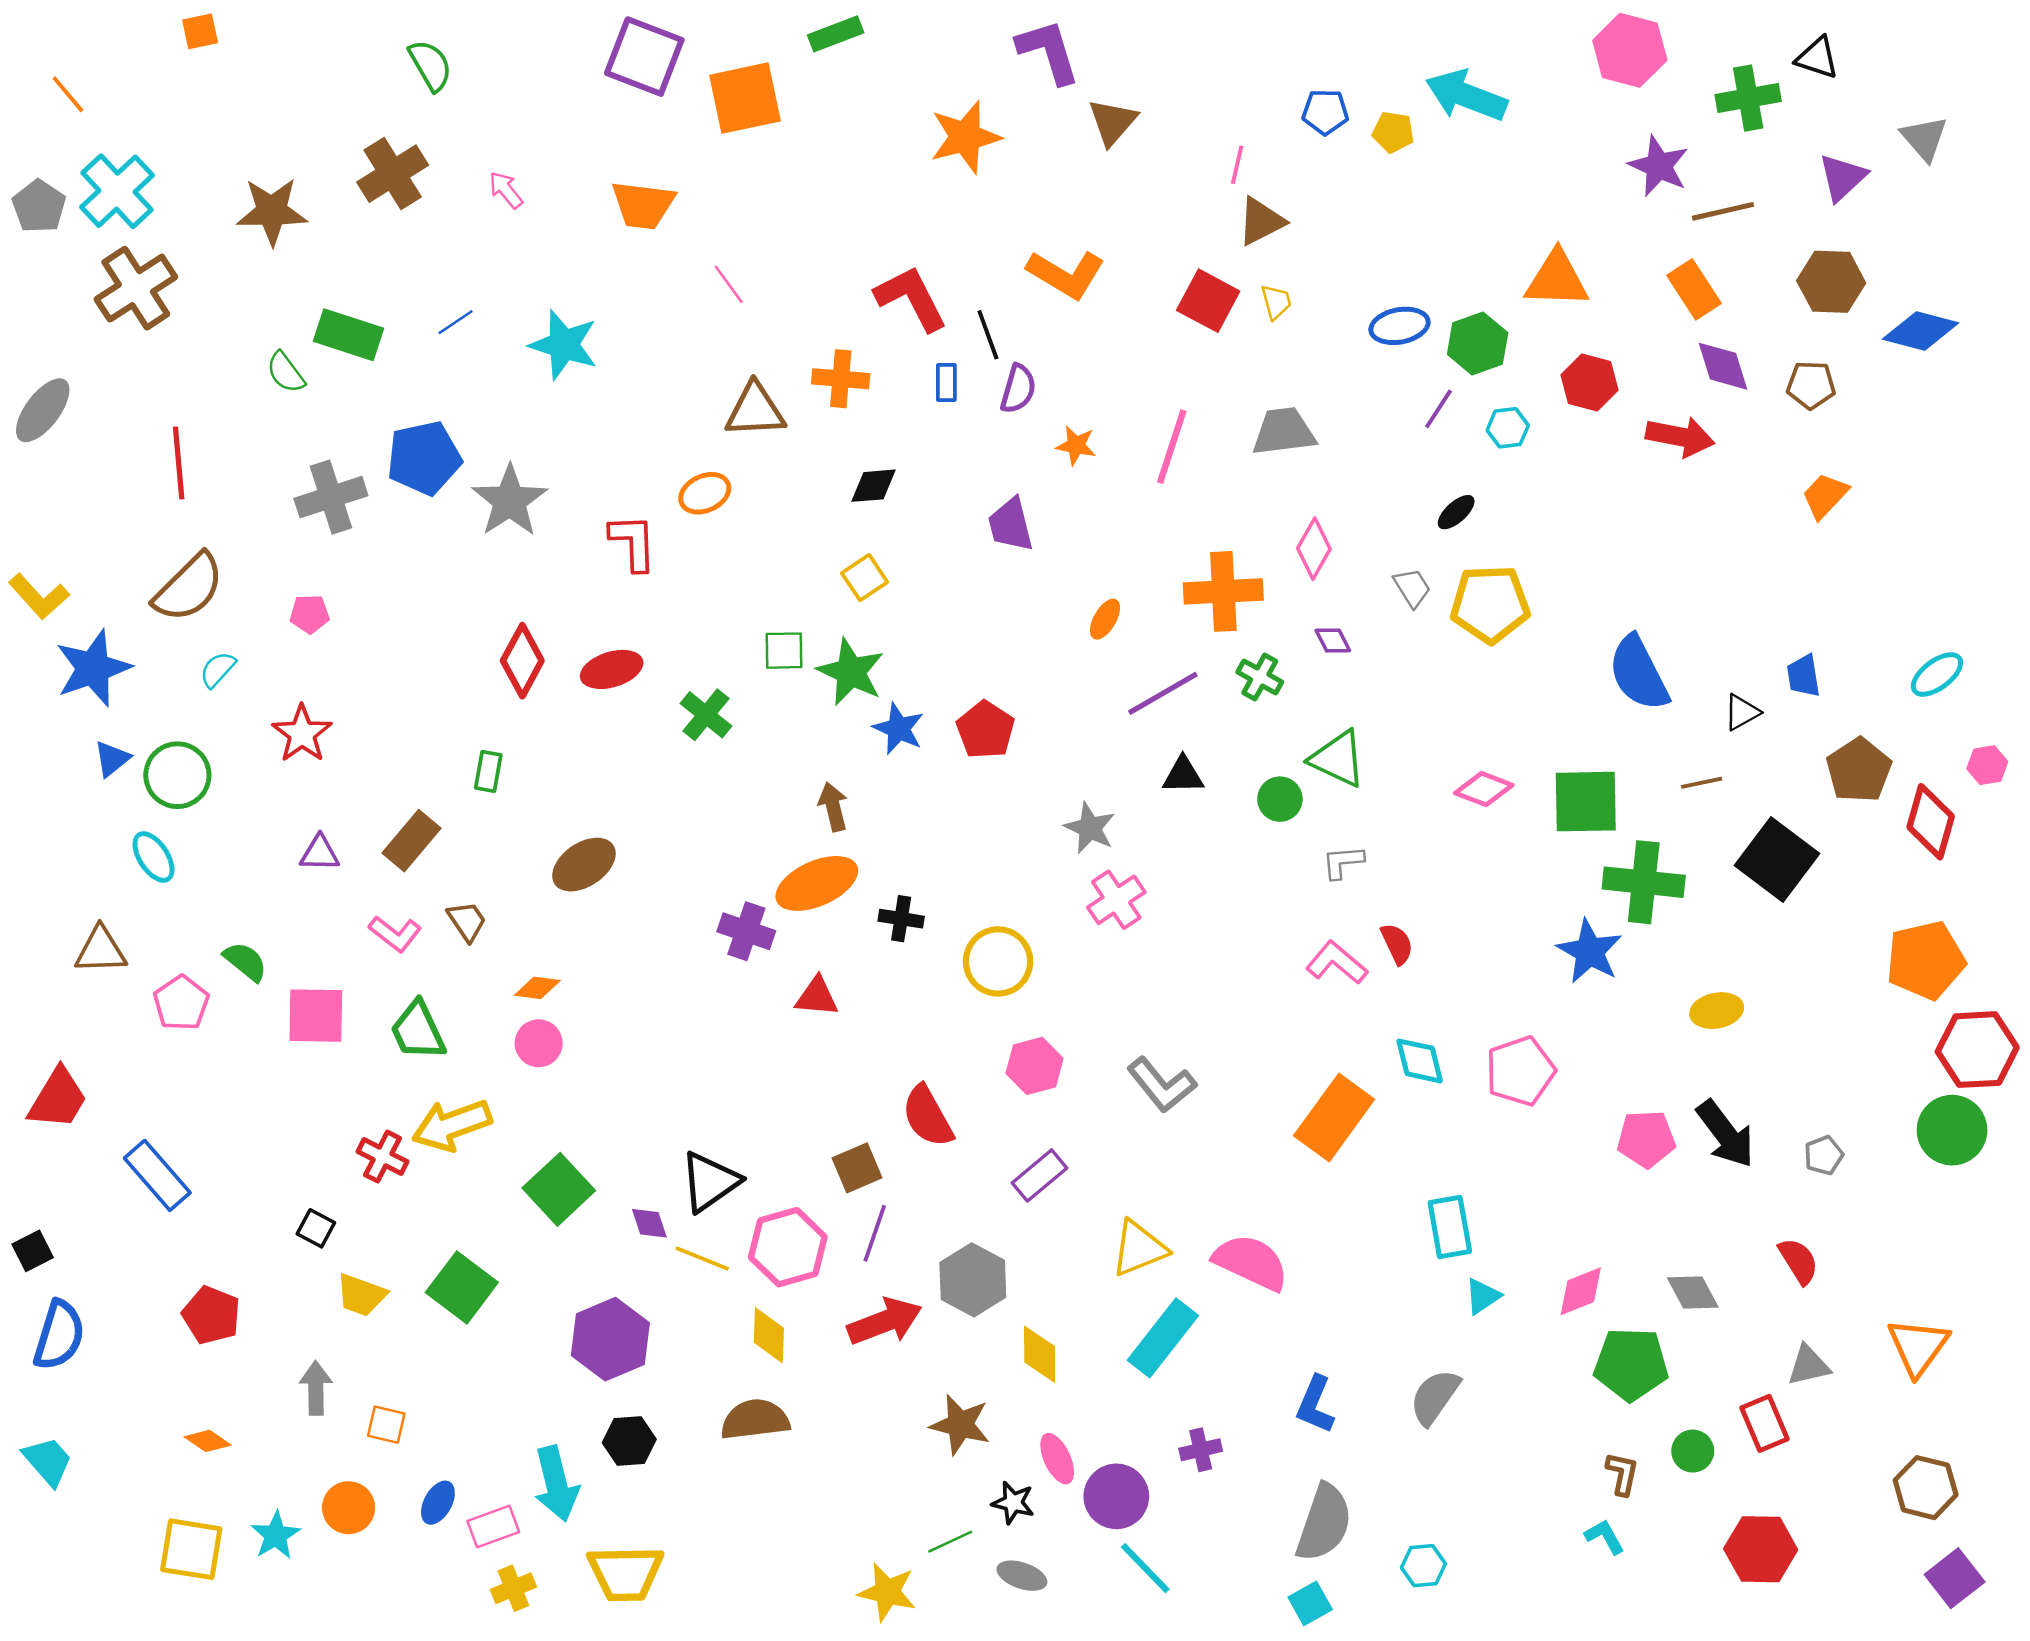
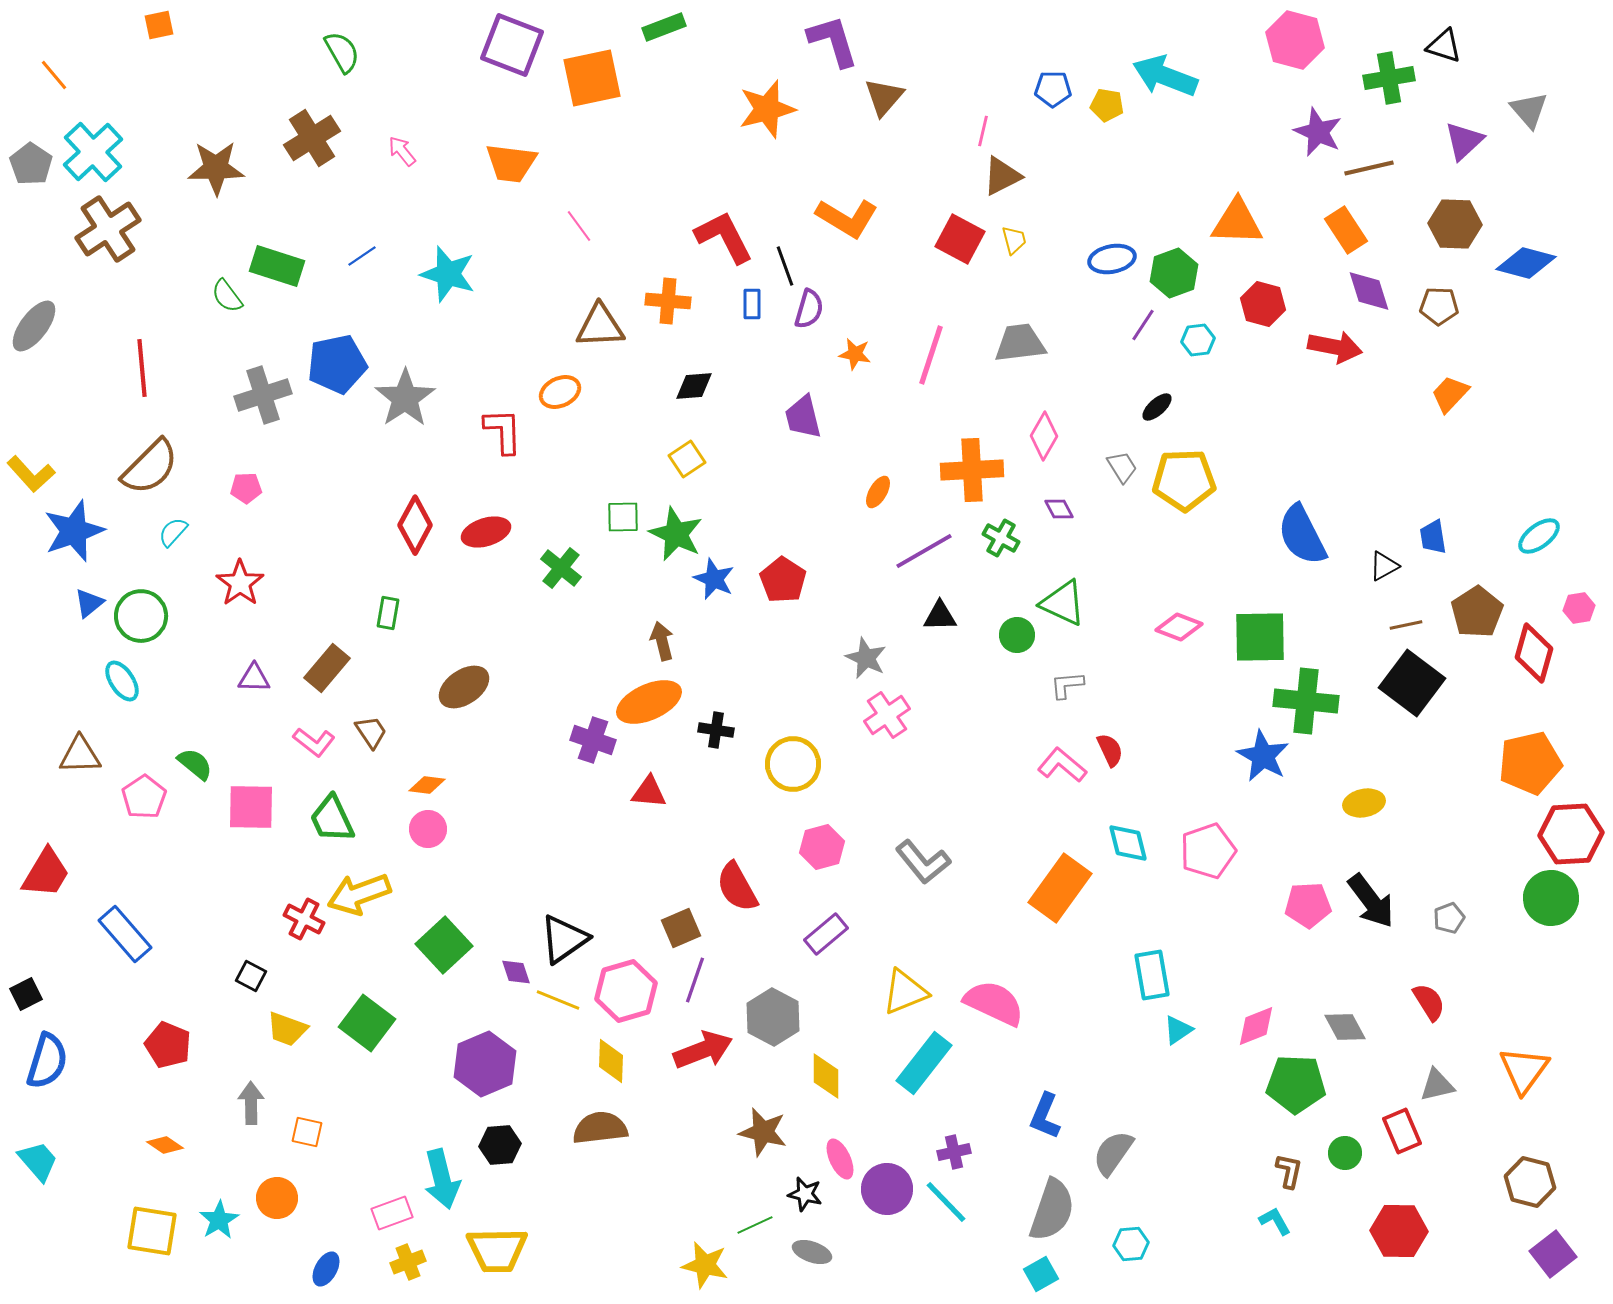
brown line: (1702, 783) -> (1406, 625), moved
gray semicircle: (1435, 1397) -> (1113, 1153), moved
blue ellipse: (438, 1503) -> (326, 1269), moved
cyan line: (1145, 1568) -> (946, 1202), moved

